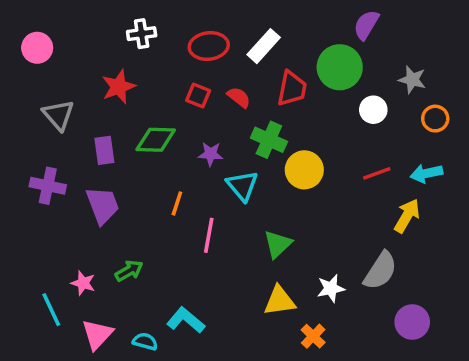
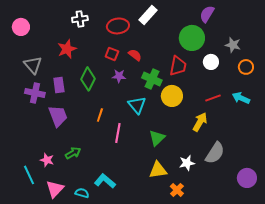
white rectangle: (264, 46) -> (148, 15), moved
red trapezoid: (292, 88) -> (178, 66), moved
green diamond: (156, 140) -> (88, 79), turned -65
purple star: (211, 154) -> (119, 76), moved
cyan arrow: (426, 173) -> (241, 98), turned 36
purple cross: (48, 186) -> (35, 93), moved
yellow arrow: (407, 216) -> (200, 122), moved
purple circle: (412, 322) -> (247, 178), moved

